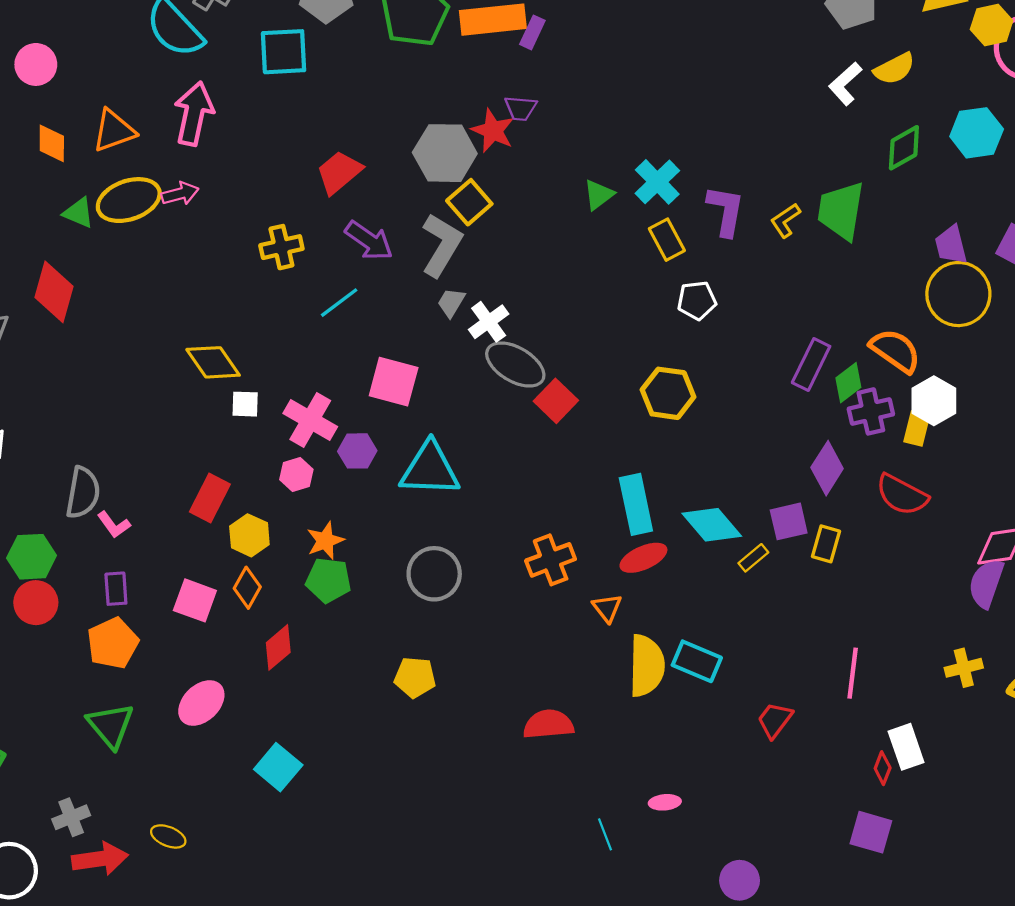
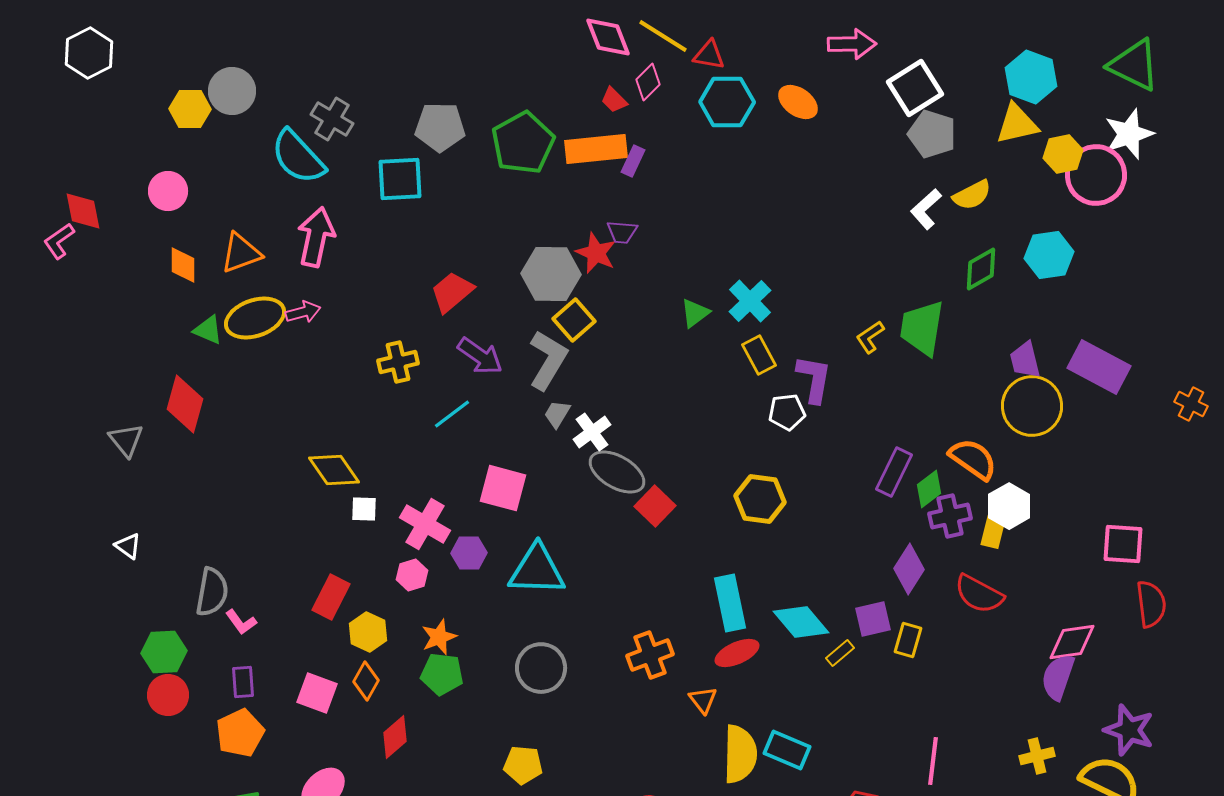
purple L-shape: (726, 211) -> (814, 379), moved

